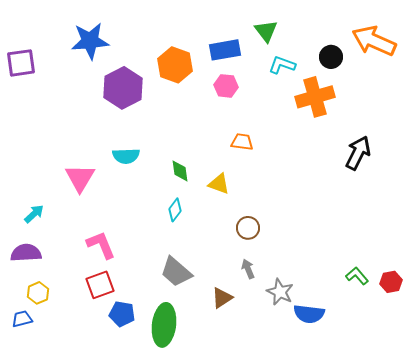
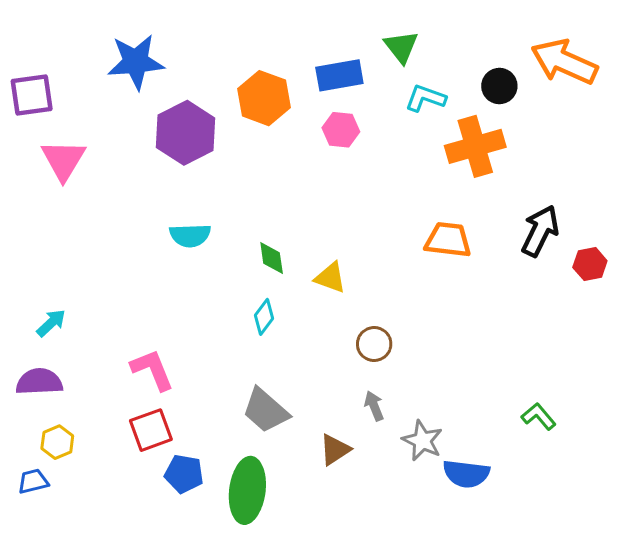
orange trapezoid: (242, 142) -> (448, 240), moved, size x1.4
pink triangle: (80, 178) -> (63, 160), moved
red hexagon: (391, 282) -> (590, 264), moved

